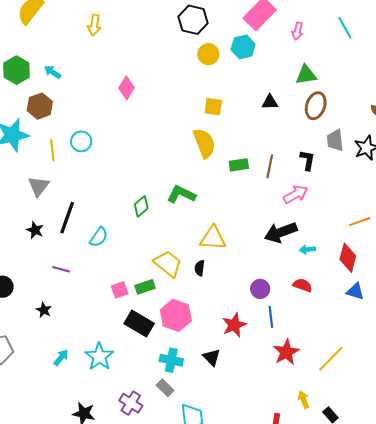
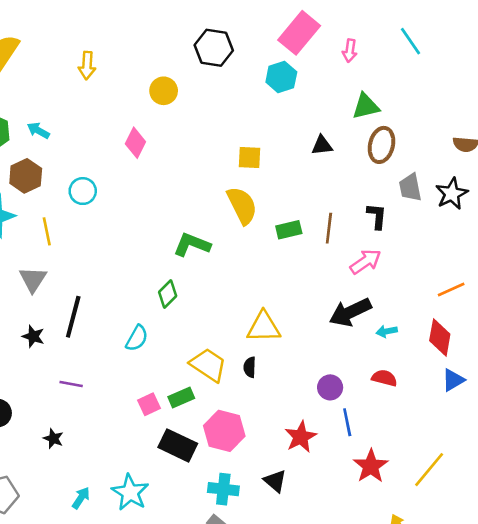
yellow circle: (208, 54) -> (164, 91), moved
cyan circle: (81, 141) -> (83, 191), moved
green L-shape: (181, 194) -> (192, 245), moved
cyan semicircle: (99, 237) -> (137, 338), moved
blue triangle: (355, 291) -> (453, 380), turned -42

